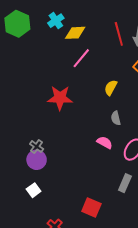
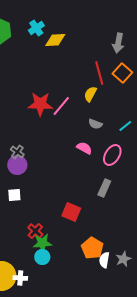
red line: (119, 34) -> (99, 73), moved
pink line: (81, 58) -> (61, 106), moved
gray semicircle: (116, 118) -> (95, 124), turned -56
white square: (34, 190) -> (14, 195), turned 32

